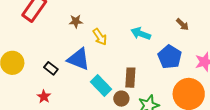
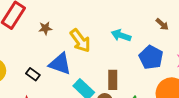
brown star: (76, 21) -> (45, 28), moved
yellow arrow: (100, 37) -> (80, 41), size x1.4

